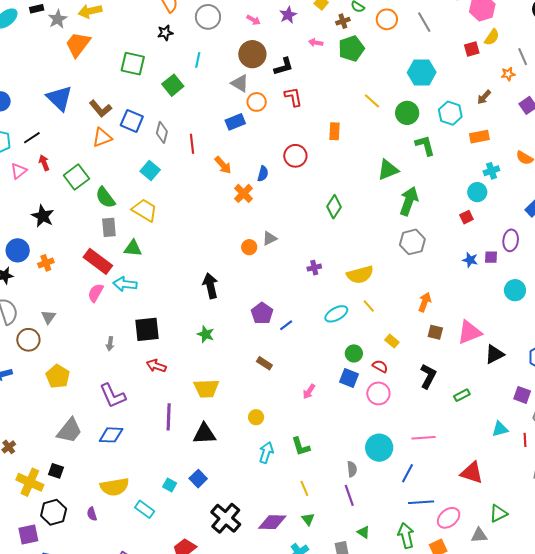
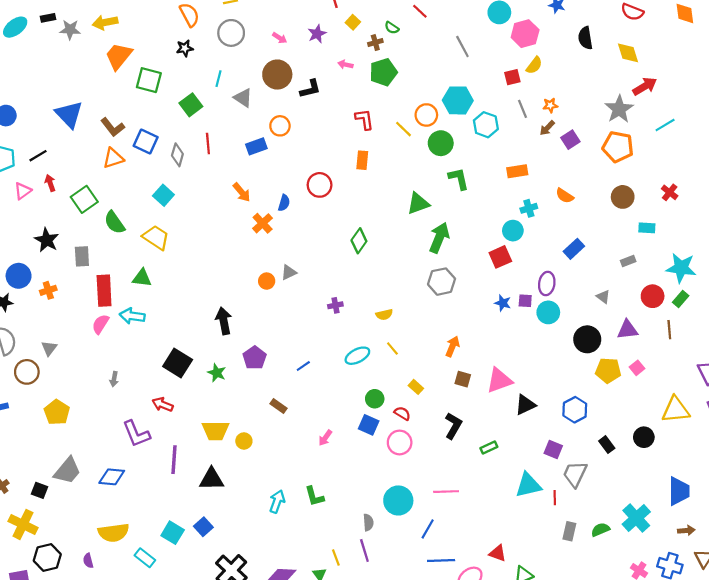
gray star: (58, 19) -> (70, 30), turned 30
orange circle: (387, 19) -> (426, 115), moved
orange trapezoid: (78, 44) -> (119, 56), moved
gray line: (523, 57) -> (523, 109), moved
gray triangle: (240, 83) -> (243, 98), moved
red L-shape: (293, 97) -> (364, 119), moved
brown arrow: (484, 97) -> (547, 128), moved
cyan hexagon: (450, 113) -> (486, 125), moved
red line: (192, 144) -> (208, 144), moved
red square: (466, 217) -> (500, 257), size x1.5
gray rectangle: (109, 227) -> (82, 256), moved
red rectangle: (98, 261) -> (104, 291), turned 48
yellow semicircle: (360, 275) -> (384, 315), size x0.6
cyan circle: (515, 290) -> (548, 312), moved
purple pentagon: (262, 313) -> (255, 358), moved
black square: (147, 329) -> (178, 363), moved, turned 36
purple L-shape: (113, 396) -> (136, 434), moved
yellow circle: (256, 417) -> (244, 441), moved
cyan triangle: (500, 429) -> (528, 485), size x1.5
black square: (56, 471) -> (39, 490), moved
red triangle: (472, 473) -> (498, 553), moved, size x0.7
cyan square: (170, 485) -> (173, 533), size x1.5
yellow line: (304, 488) -> (336, 557), moved

